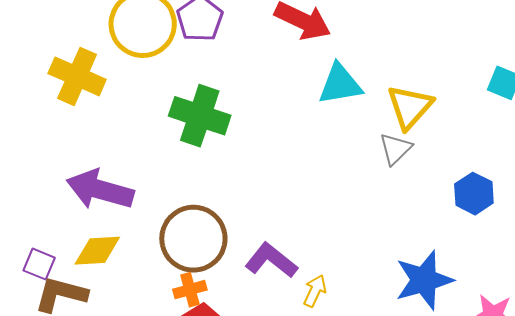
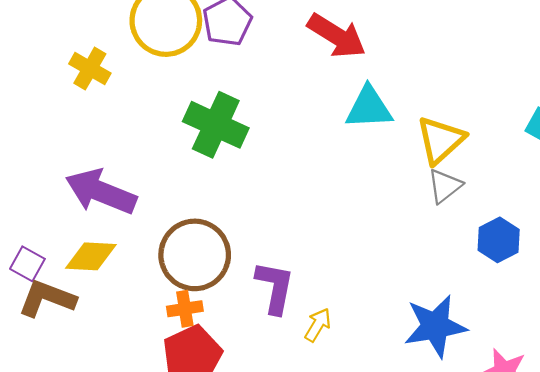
yellow cross: (77, 76) -> (90, 69), size x0.7
gray triangle: (395, 149) -> (445, 186), moved
purple L-shape: (271, 260) -> (275, 287), turned 56

